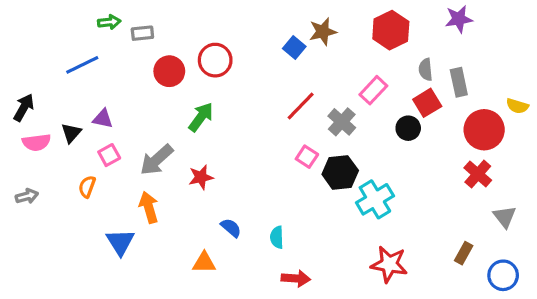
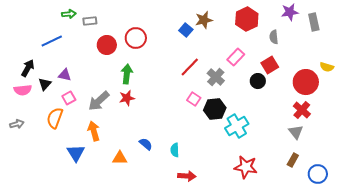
gray semicircle: (426, 70) -> (274, 37), moved
gray rectangle: (459, 82) -> (314, 22), moved
black arrow: (24, 108) -> (28, 68), moved
green arrow: (201, 117) -> (127, 74), turned -30
red star: (201, 177) -> (127, 98), moved
orange semicircle: (87, 187) -> (55, 118), size x1.5
gray triangle: (505, 217) -> (296, 132), moved
orange triangle: (204, 263) -> (120, 158), moved

